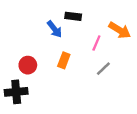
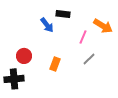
orange rectangle: (64, 60) -> (55, 64), moved

